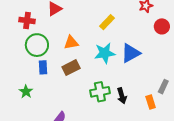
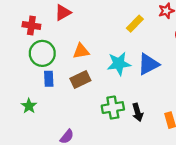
yellow rectangle: (107, 22) -> (135, 24), moved

